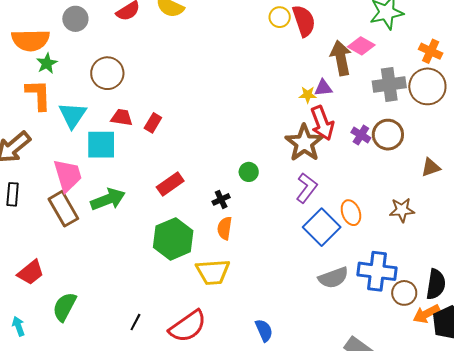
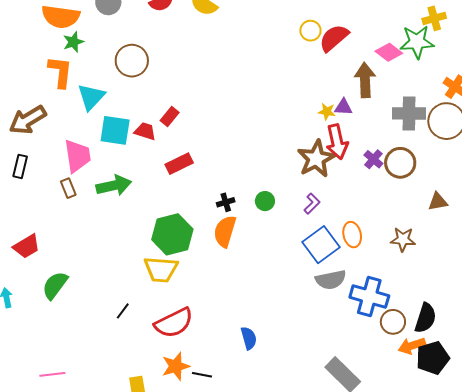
red semicircle: (304, 21) -> (334, 38), turned -120
pink diamond: (361, 46) -> (389, 52), moved
red trapezoid: (122, 118) -> (145, 131), moved
green circle: (249, 172) -> (265, 201), moved
red rectangle: (170, 184) -> (179, 164), moved
purple L-shape: (307, 188) -> (312, 204), size x0.7
brown rectangle: (63, 209) -> (68, 188), size x0.6
orange semicircle: (225, 228) -> (225, 231), size x1.4
yellow trapezoid: (213, 272) -> (161, 269), moved
gray semicircle: (333, 278) -> (331, 280), moved

